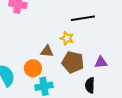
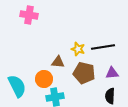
black line: (83, 18) -> (103, 47), moved
black semicircle: (90, 85) -> (110, 96), moved

